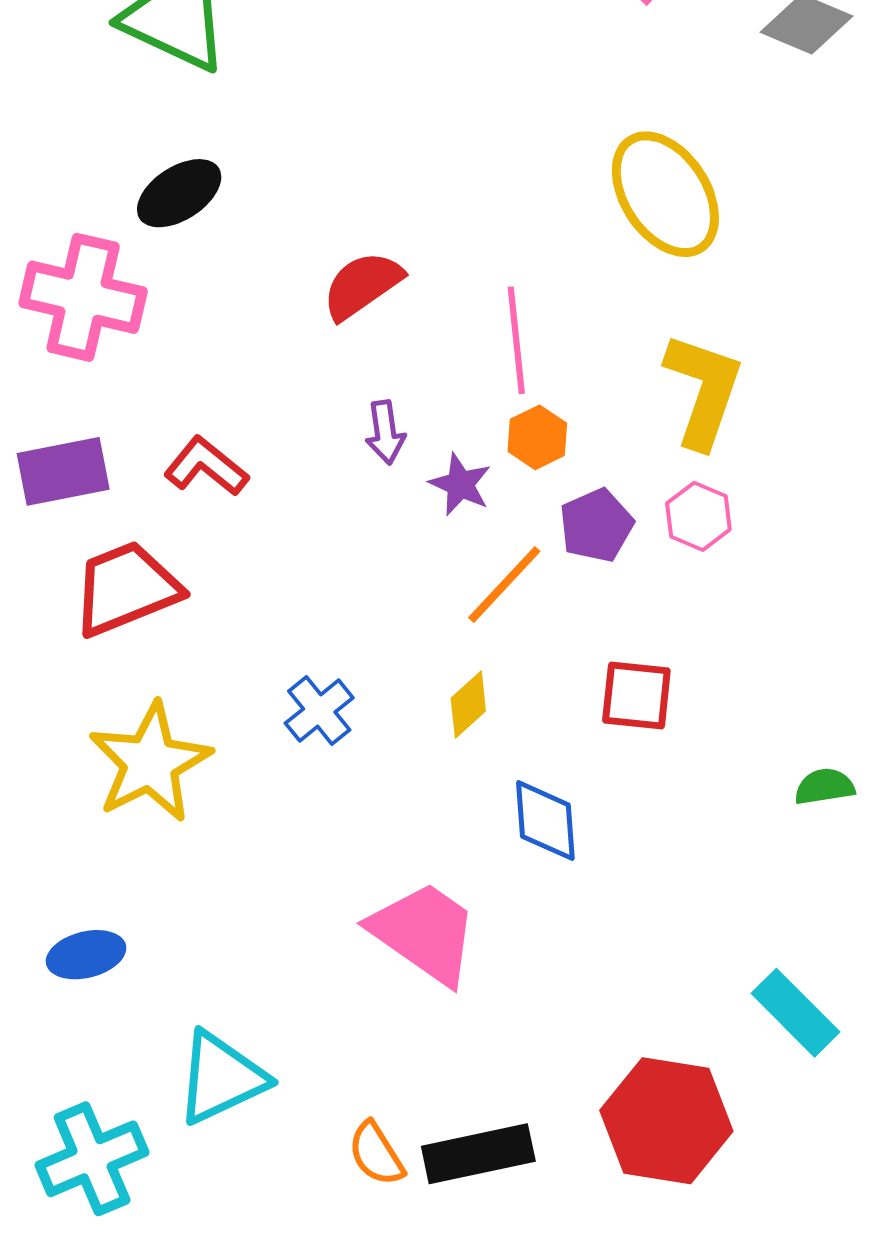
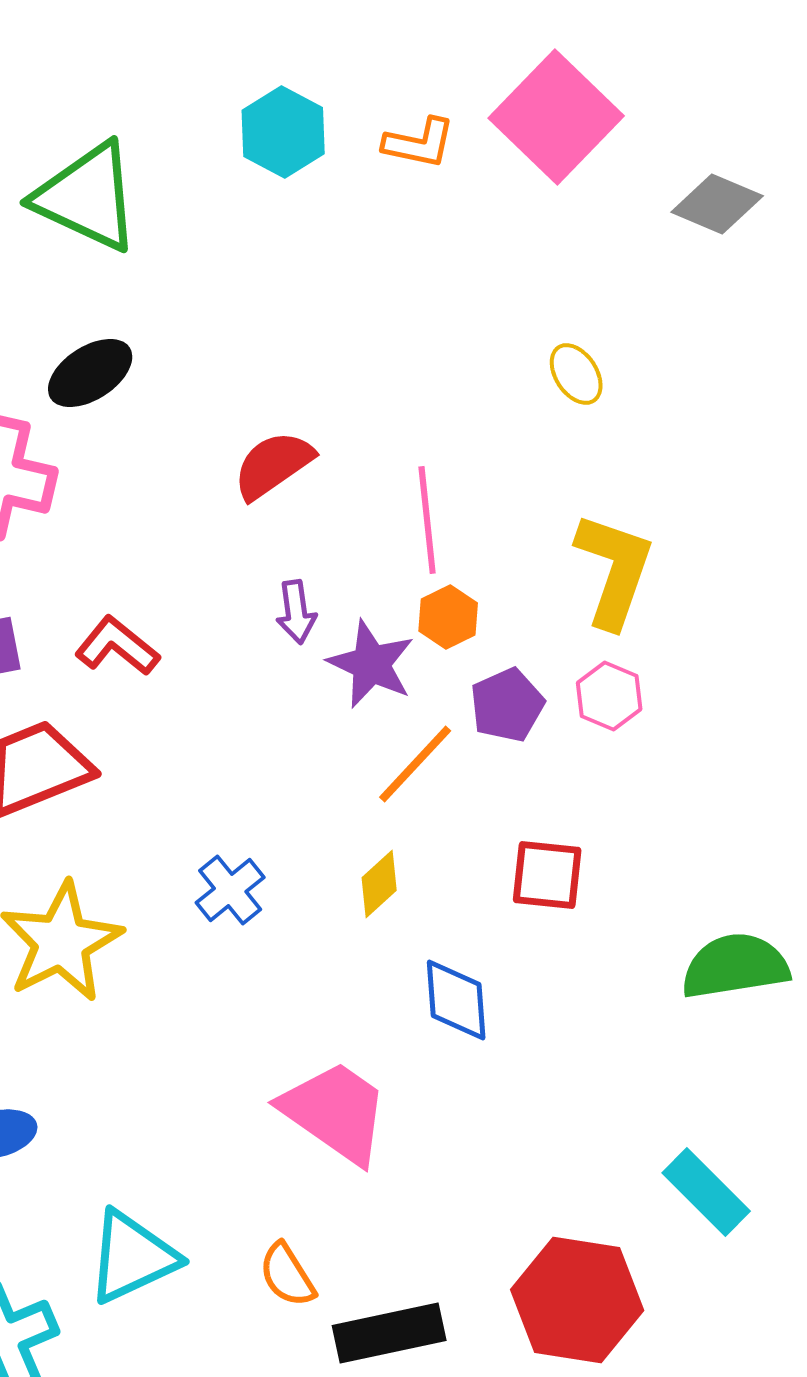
yellow ellipse: (665, 194) -> (576, 374), size x0.5
purple star: (460, 484) -> (371, 664), size x1.4
green semicircle: (824, 787) -> (735, 966), size x1.8
orange semicircle: (376, 1154) -> (287, 1275), moved

